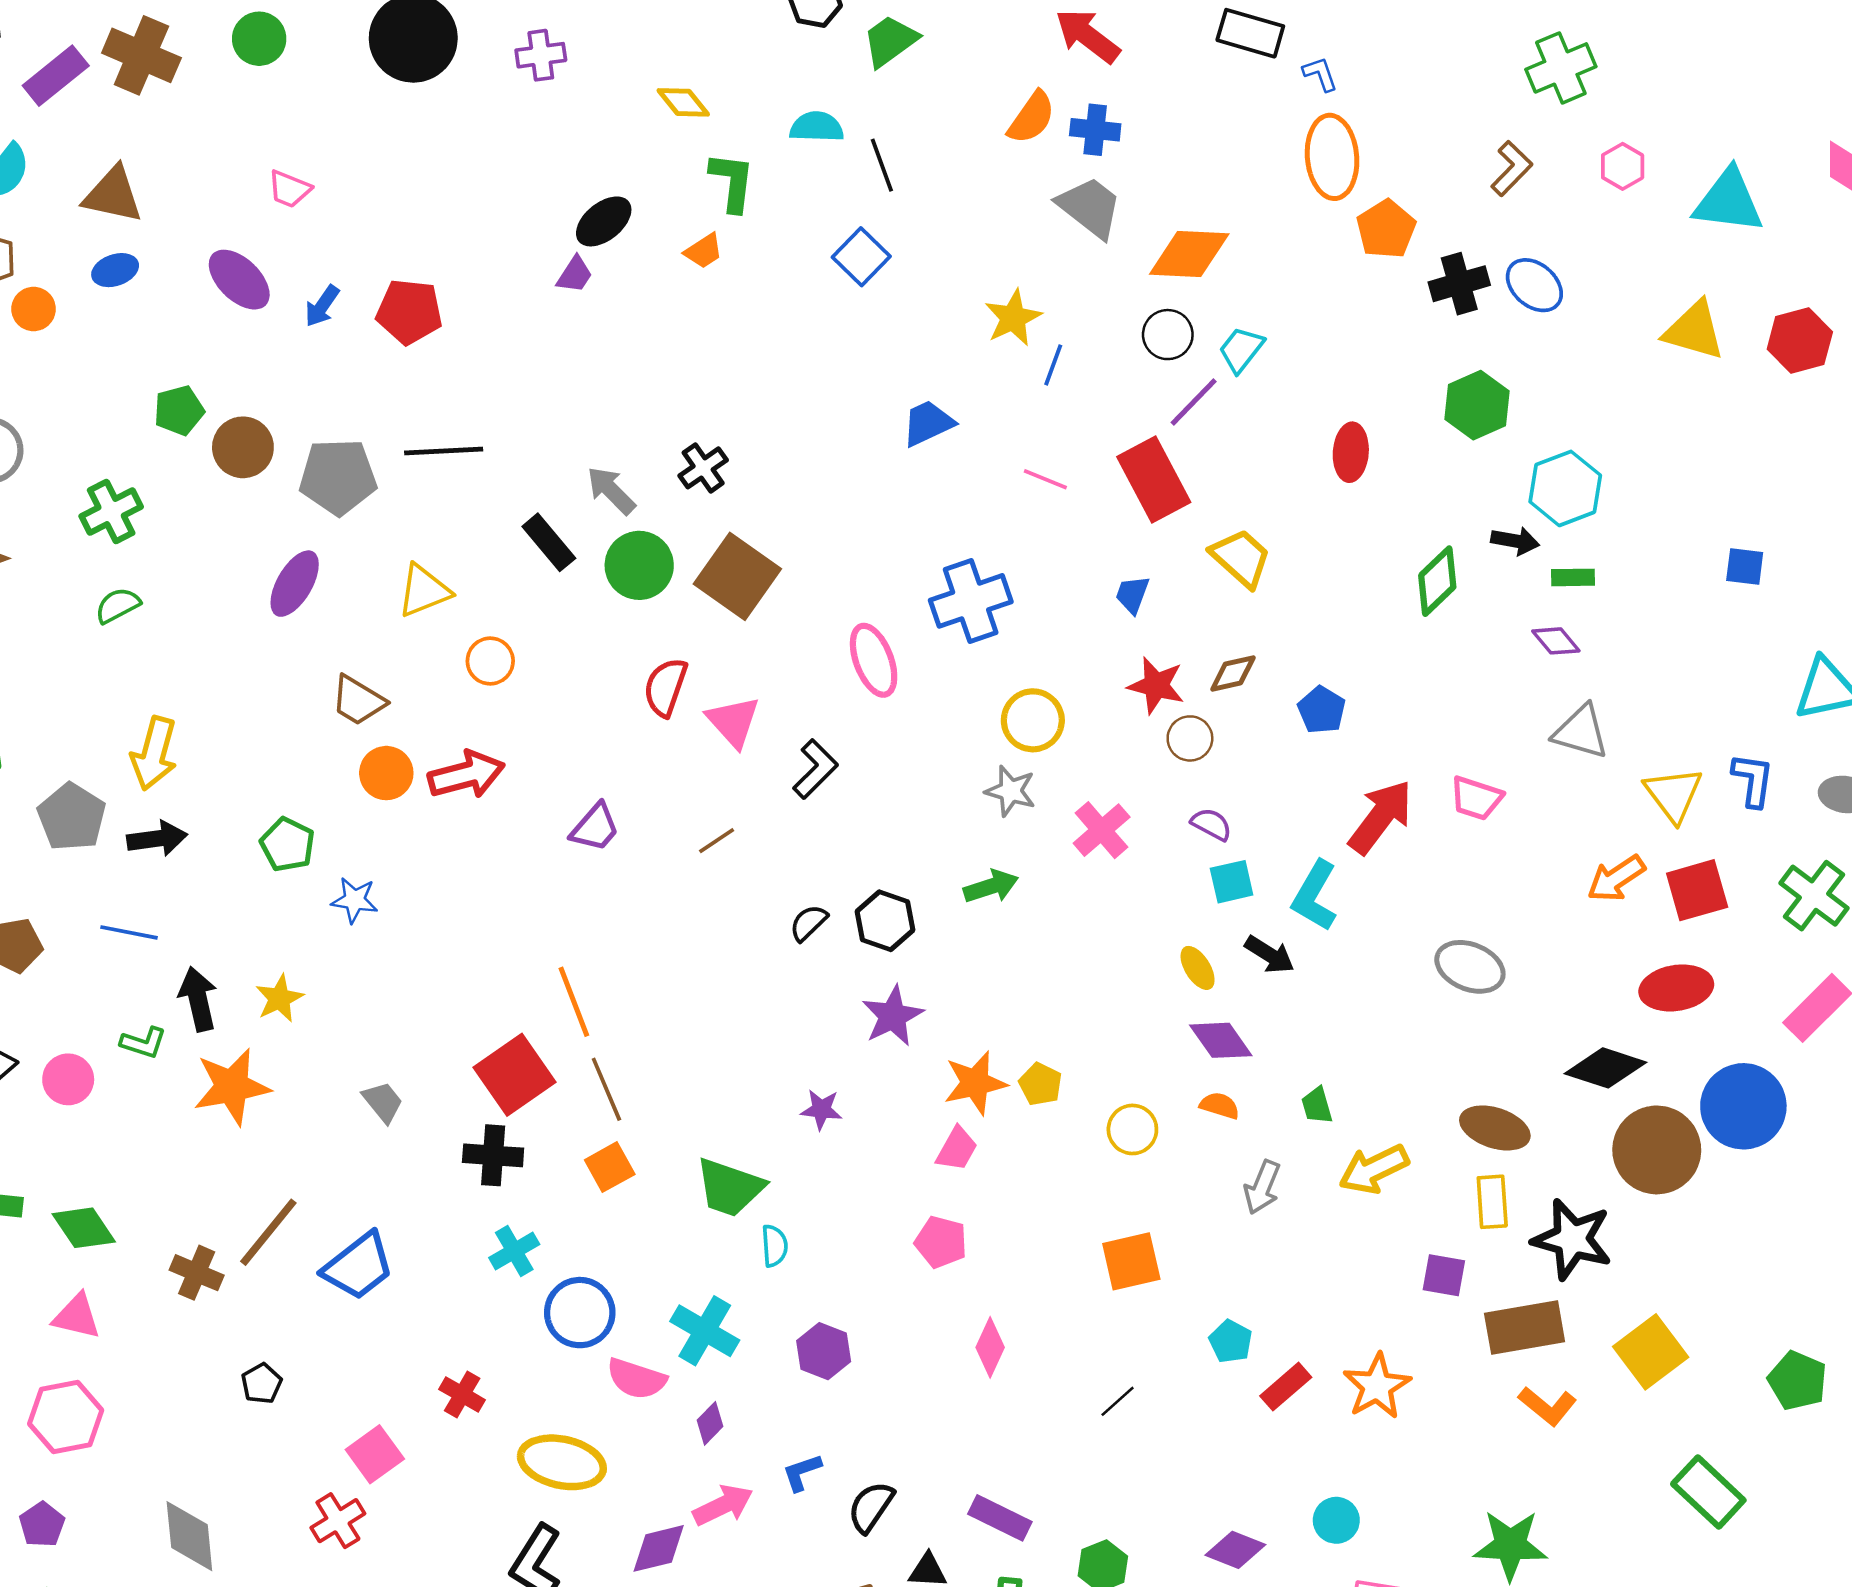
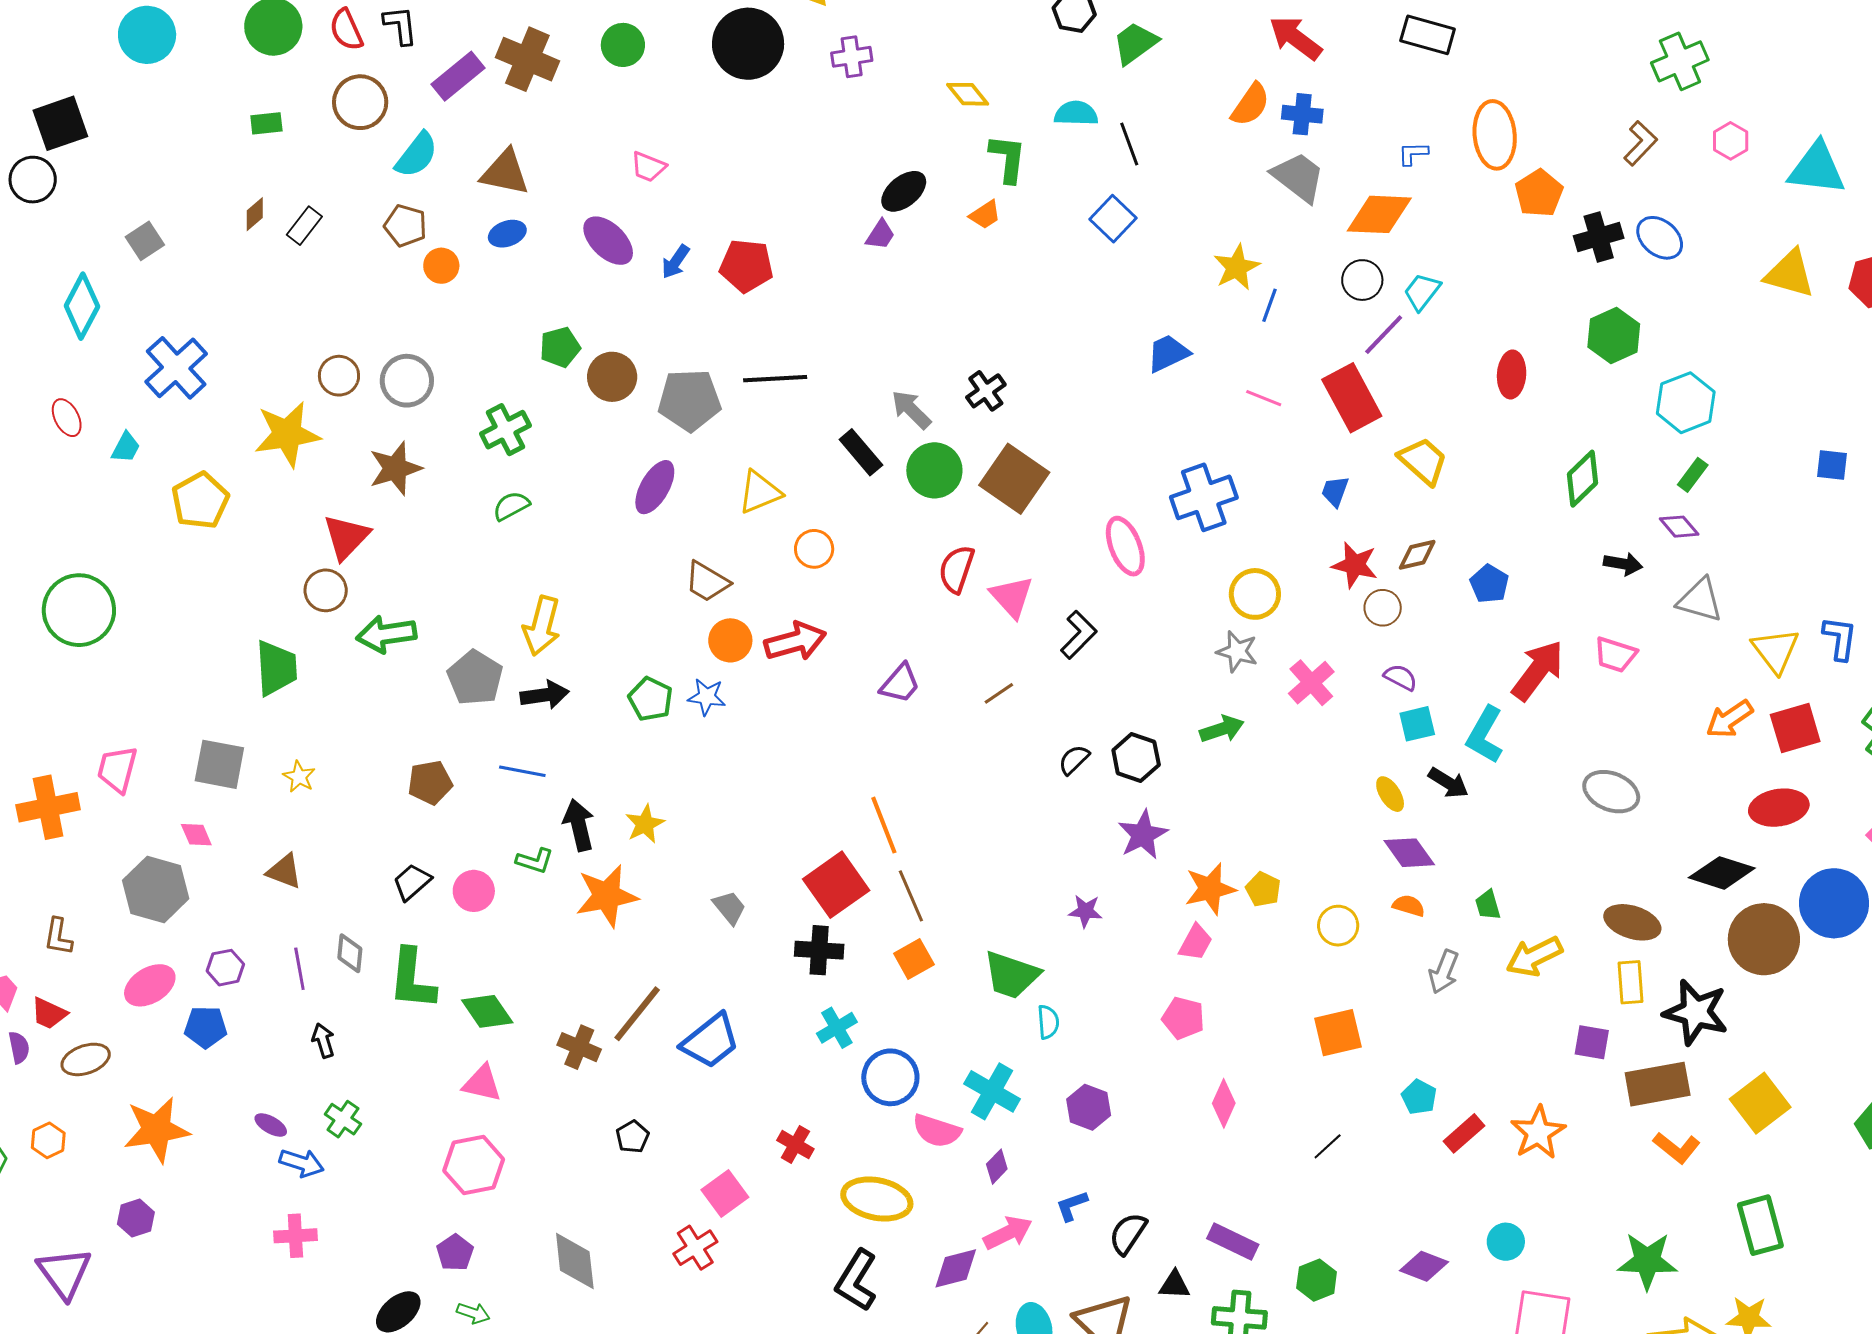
blue L-shape: (1320, 74) -> (1413, 153), moved, turned -72
black arrow: (1515, 541) -> (1623, 564), moved
green rectangle: (1573, 577) -> (1693, 475), turned -52
blue star: (355, 900) -> (707, 697), moved
green rectangle: (1708, 1492) -> (1760, 1225), moved, turned 32

